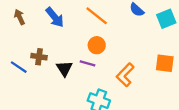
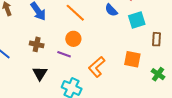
brown cross: (39, 57) -> (37, 44), moved
black triangle: (64, 68) -> (40, 73), moved

